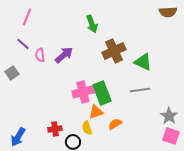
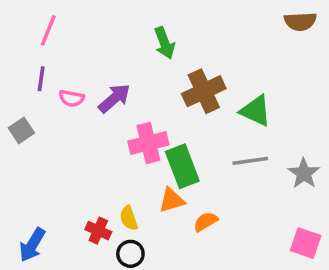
purple line: (23, 44) -> (41, 79), turned 56
pink semicircle: (40, 55) -> (72, 98), turned -72
pink cross: (83, 92) -> (148, 143), moved
gray star: (169, 116) -> (304, 173), moved
yellow semicircle: (87, 128) -> (129, 218), moved
red cross: (55, 129) -> (98, 231), turned 32

